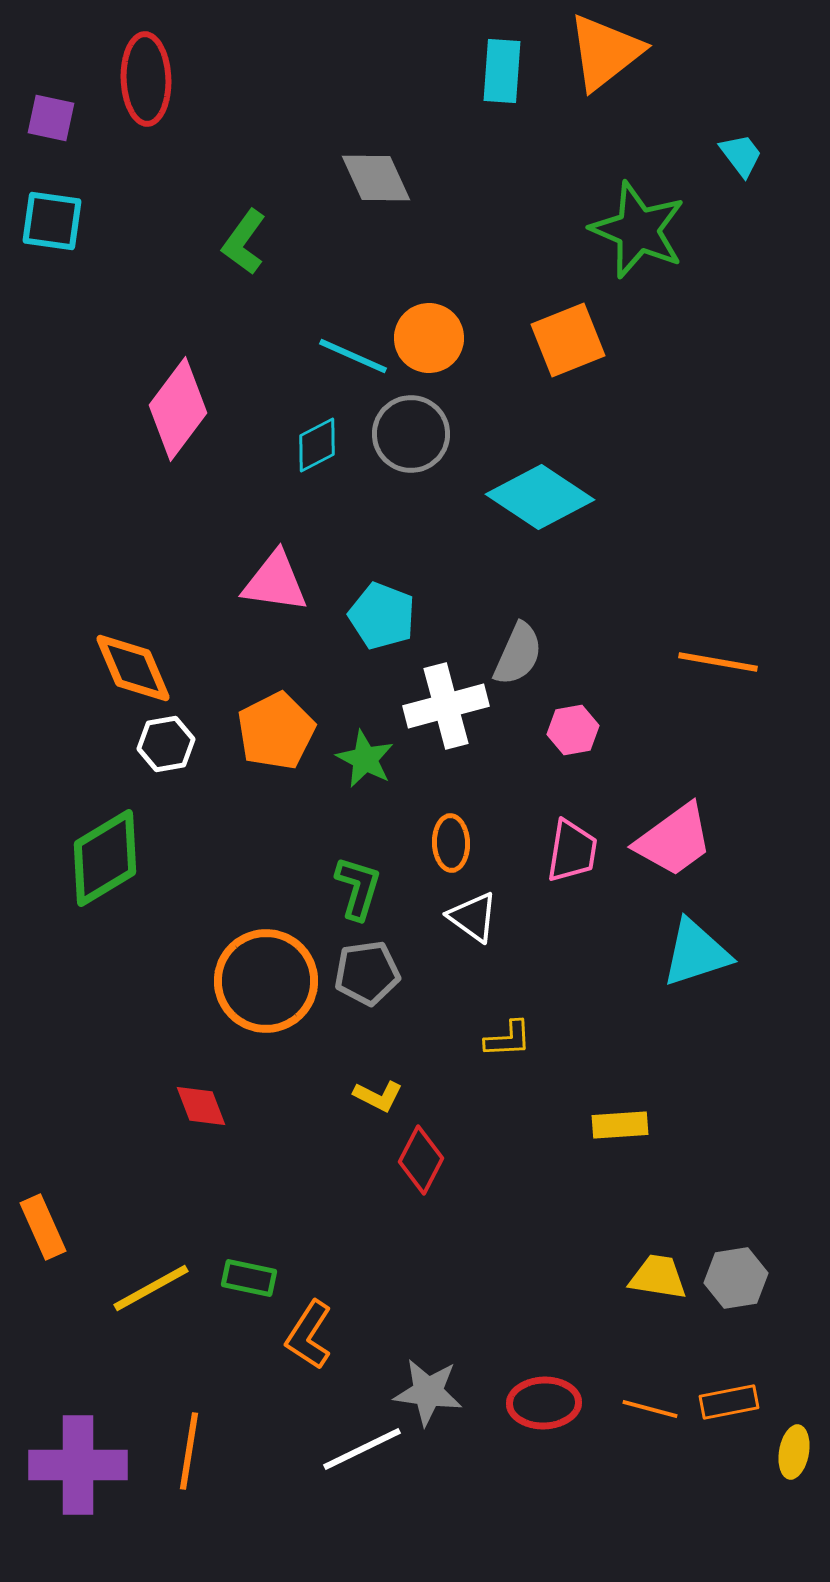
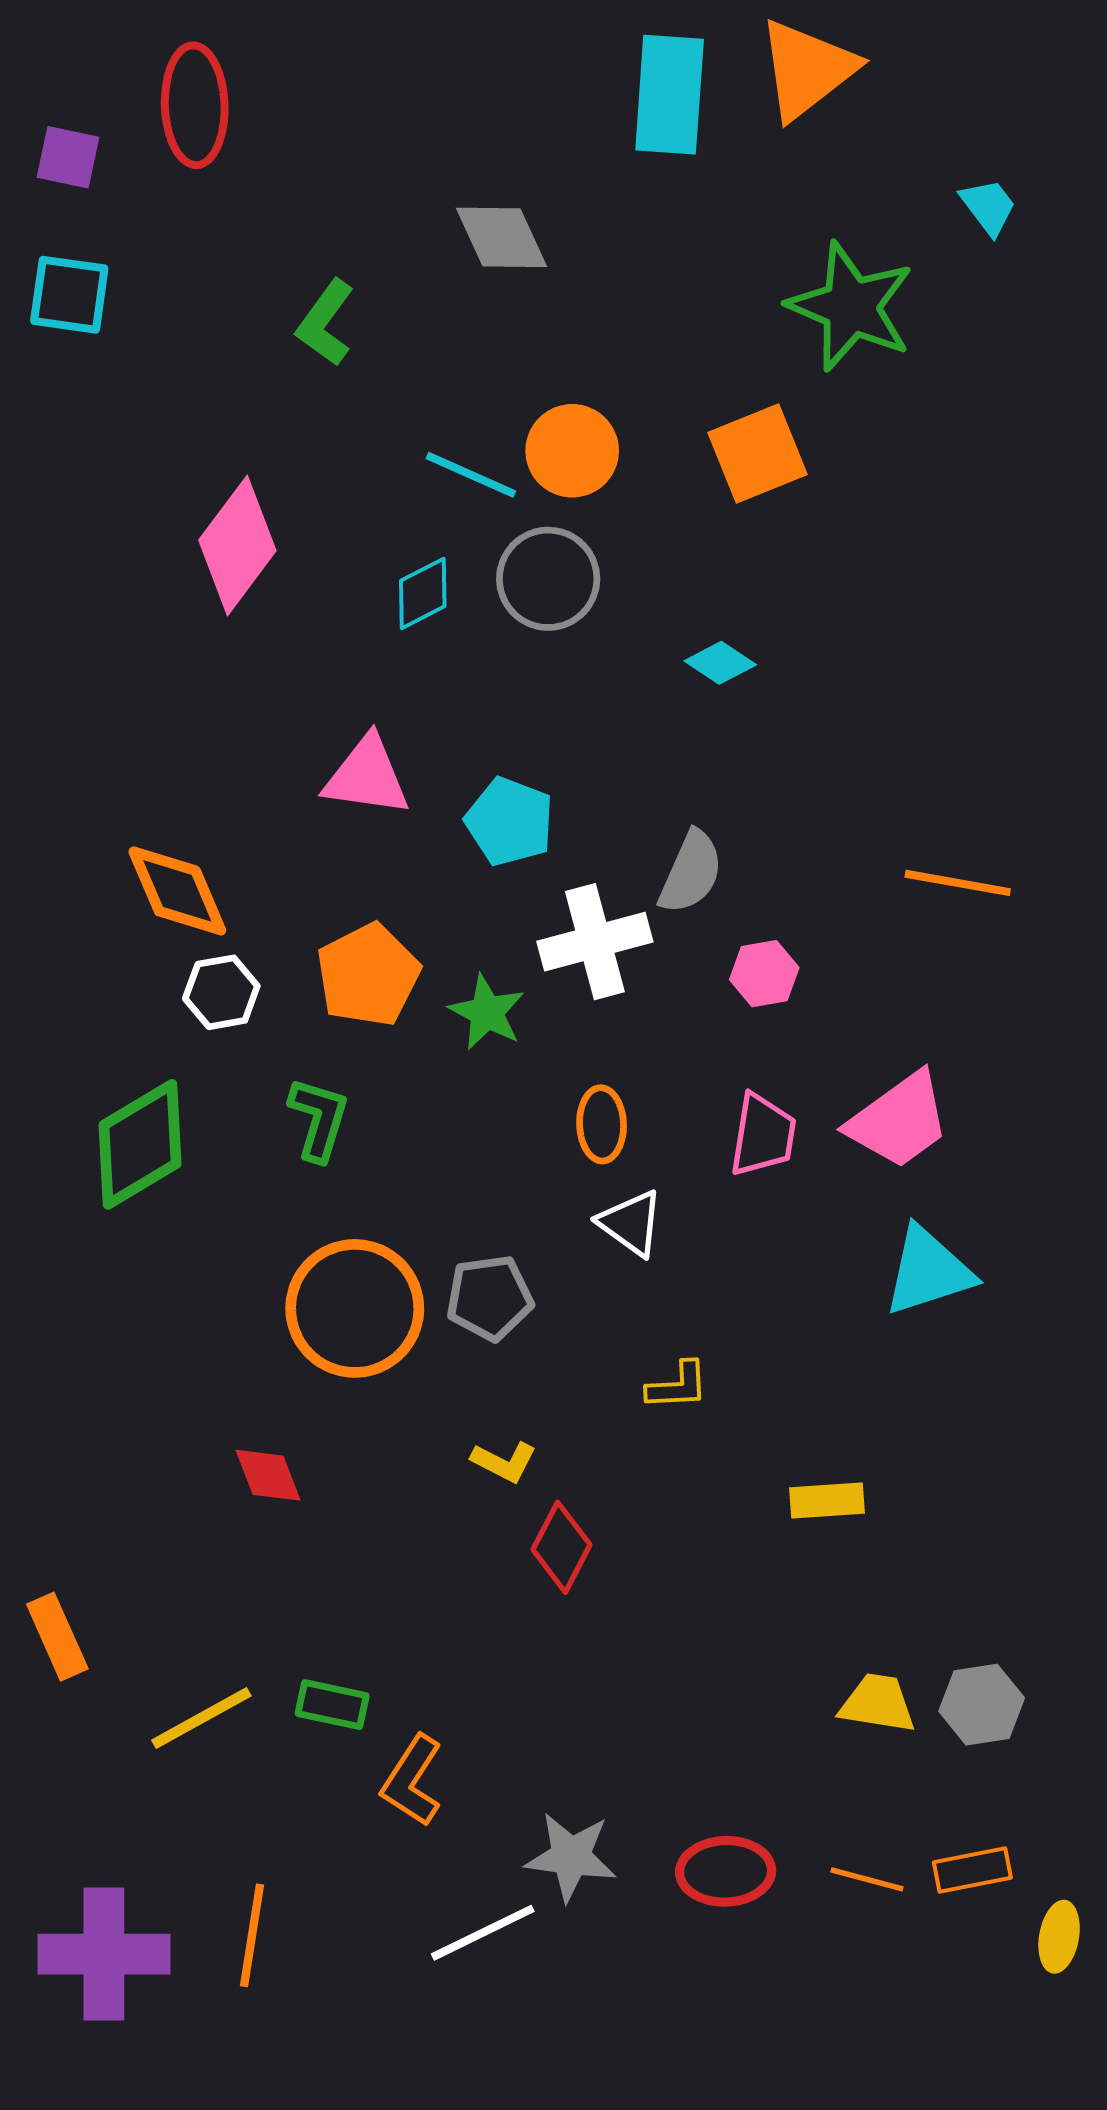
cyan rectangle: (502, 71) -> (670, 95), size x1.4
cyan diamond: (540, 497) -> (720, 663), size x0.5
green L-shape: (358, 888) -> (319, 1119), moved

